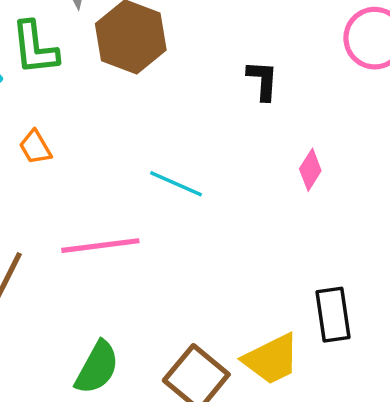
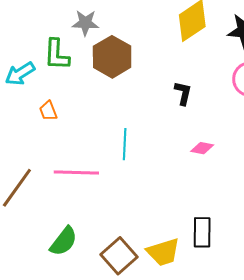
pink diamond: (310, 170) -> (202, 148), turned 60
cyan line: (176, 184) -> (125, 144), turned 60

